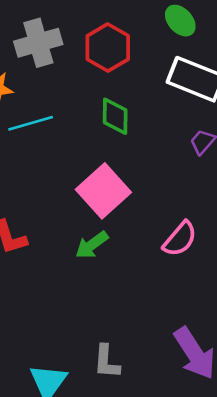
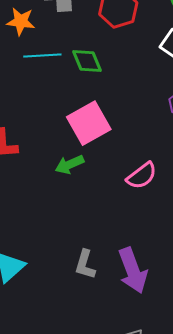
green diamond: (115, 116) -> (87, 61), moved, turned -36
gray L-shape: (107, 362) -> (85, 264), moved

